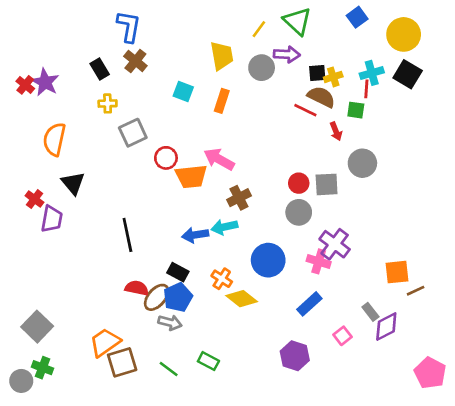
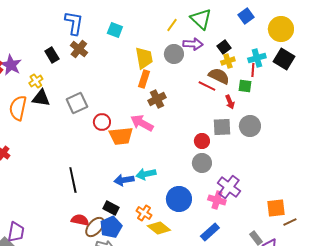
yellow trapezoid: (222, 56) -> (144, 58), moved
black square: (317, 73) -> (224, 47), moved, turned -32
cyan square: (183, 92) -> (115, 30), moved
yellow cross: (108, 103) -> (36, 81), moved, turned -32
black triangle: (73, 183) -> (41, 98), moved, turned -42
gray square: (327, 184) -> (222, 127), moved
brown cross: (239, 198) -> (157, 99), moved
purple trapezoid: (52, 219) -> (16, 232), moved

